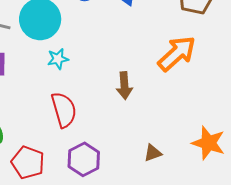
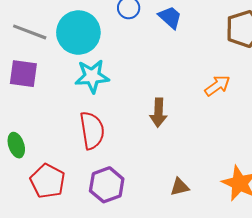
orange arrow: (177, 54) -> (217, 86), size x0.6
cyan star: (58, 59) -> (92, 76), size x1.5

